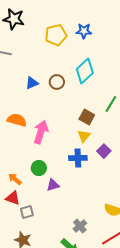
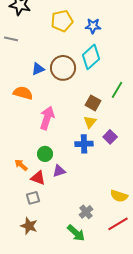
blue star: (84, 31) -> (93, 26), moved
brown circle: (57, 82) -> (63, 68), size x1.6
orange semicircle: (17, 120) -> (23, 93), moved
red triangle: (13, 198) -> (38, 178), moved

